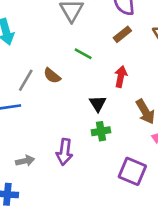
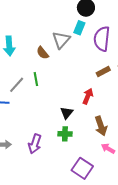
brown rectangle: (122, 34) -> (103, 72), moved
green line: (83, 54) -> (36, 79), moved, turned 40
brown semicircle: (52, 76) -> (43, 53), moved

